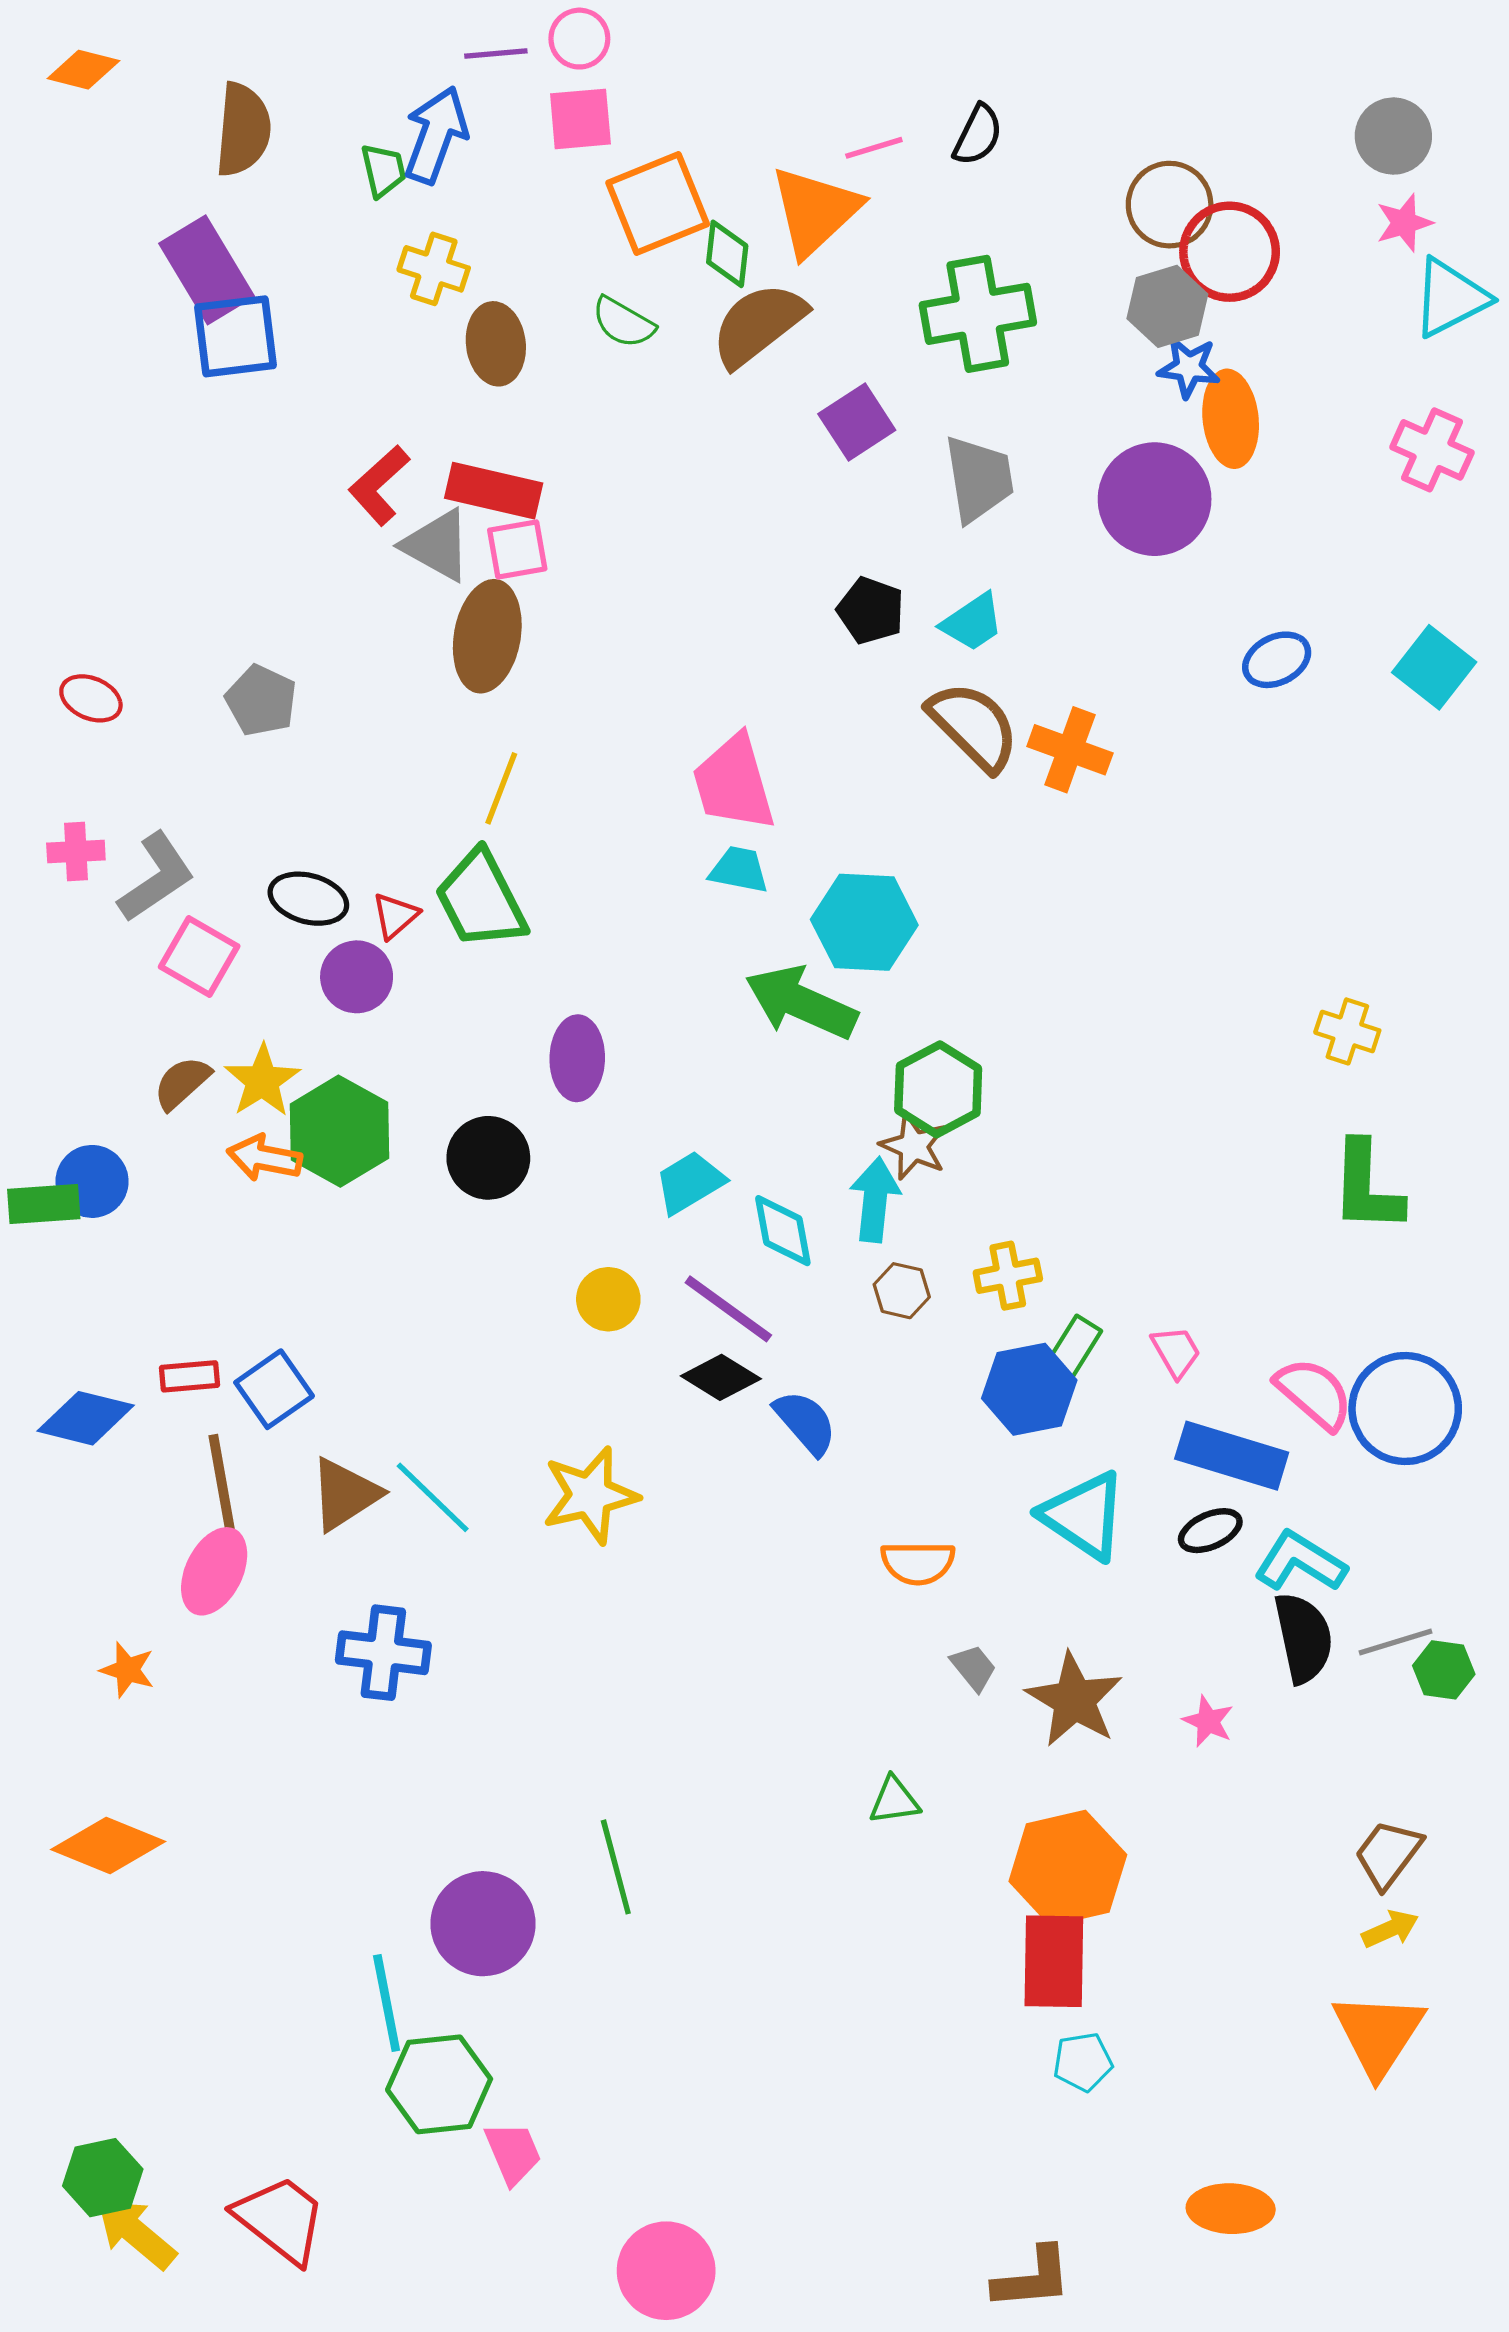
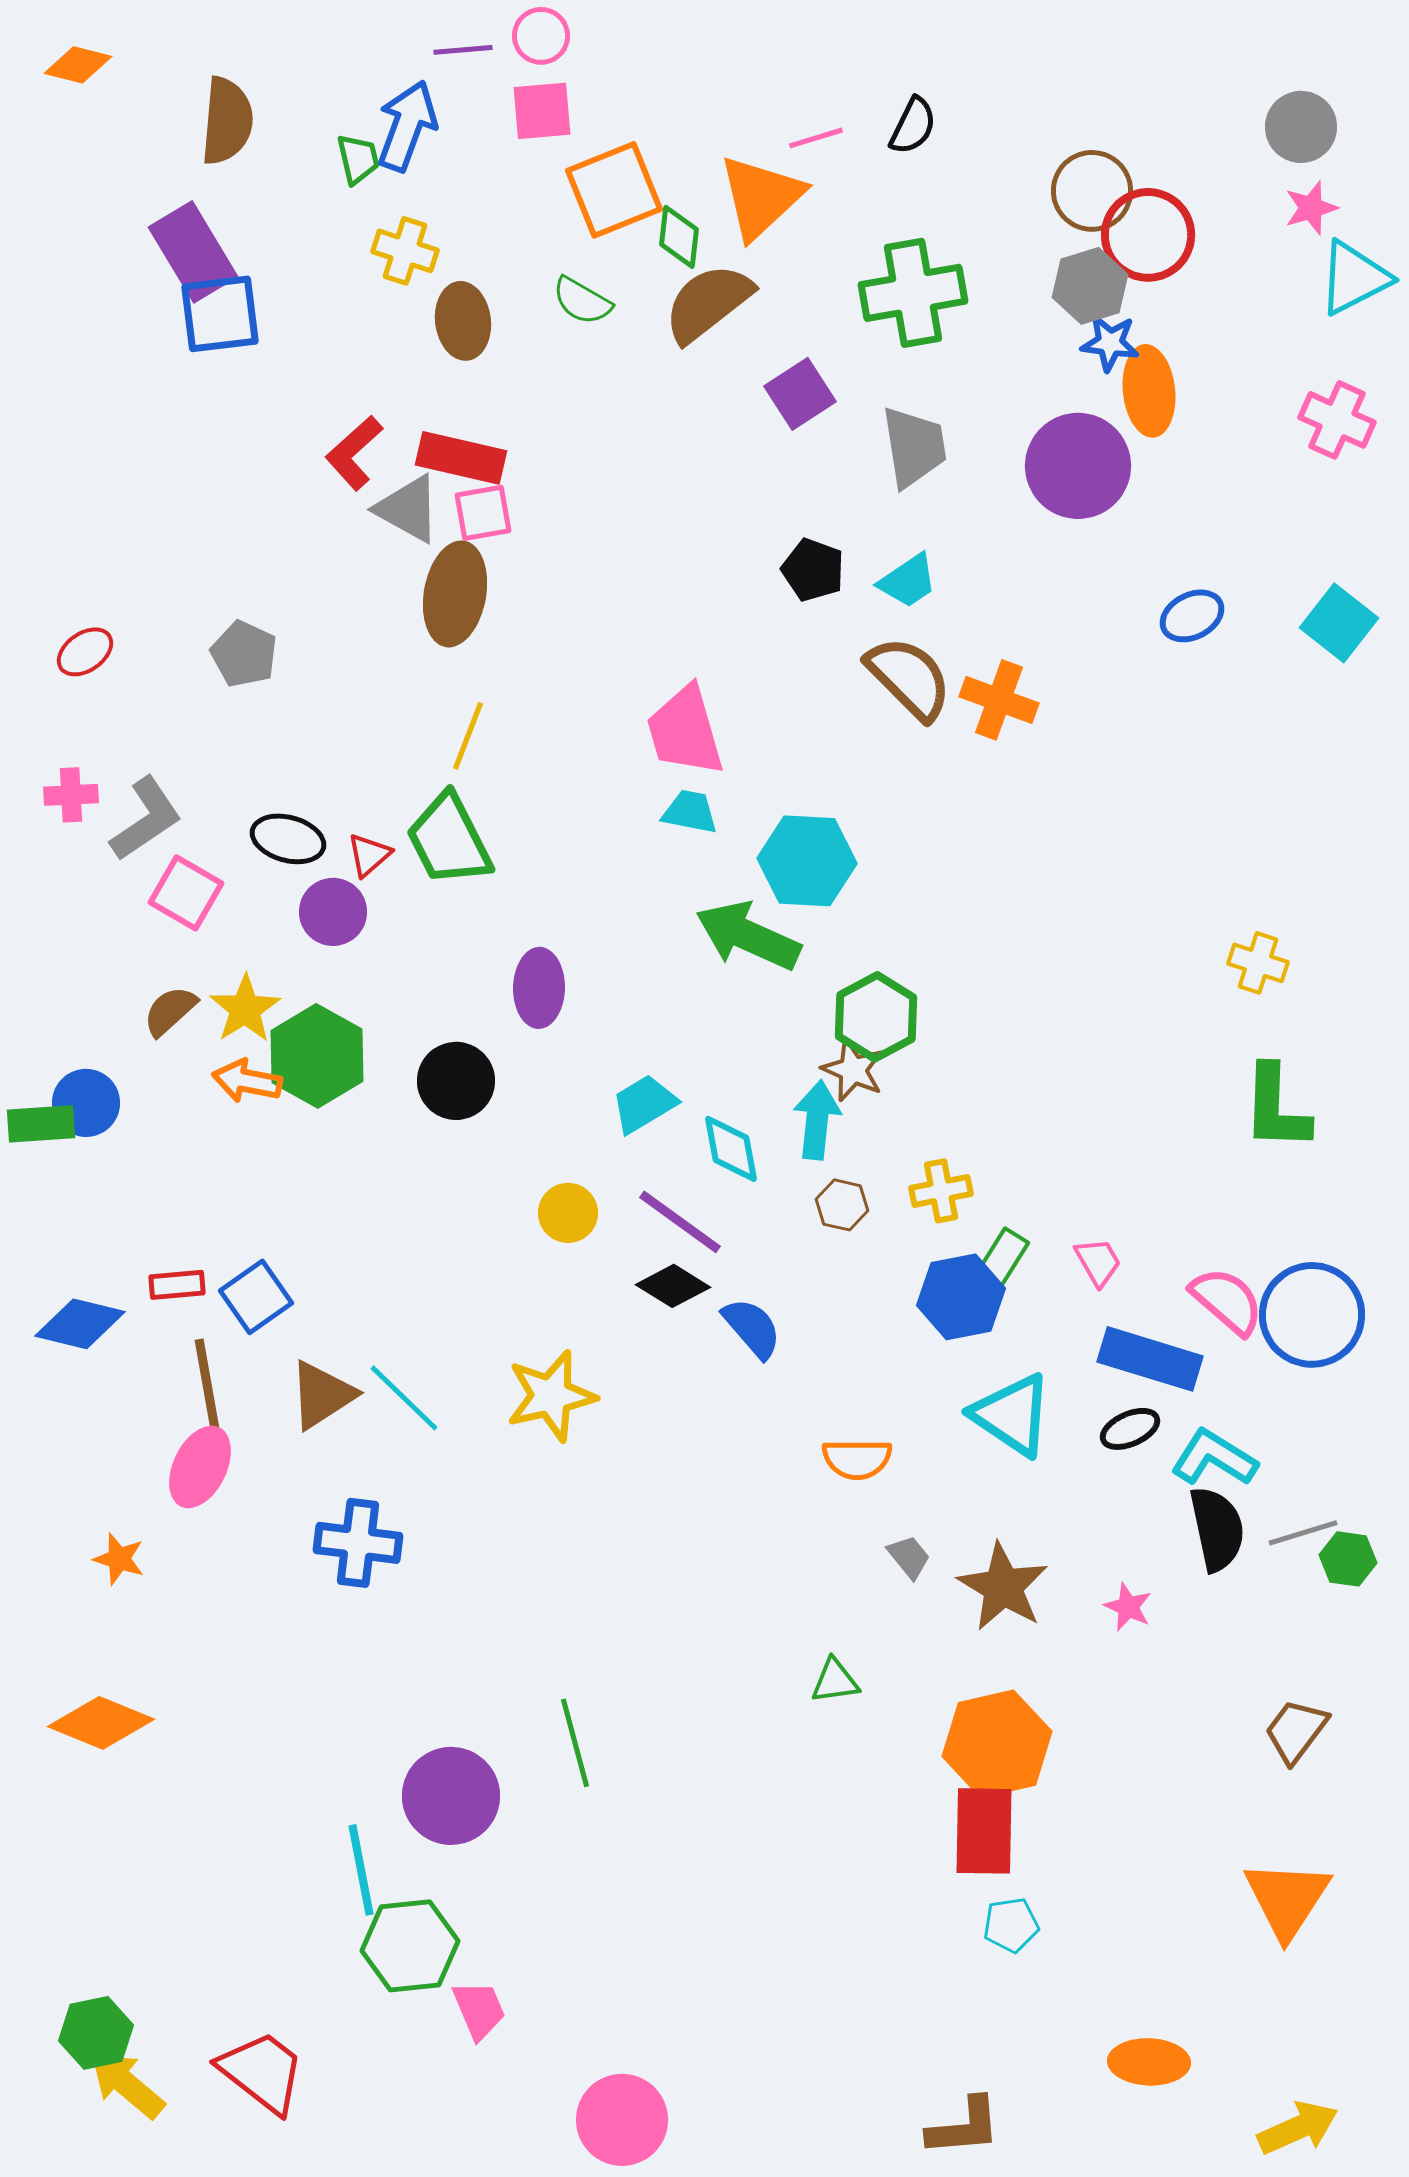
red ellipse: (91, 698) -> (85, 652), turned -58
yellow arrow: (1390, 1929) -> (1298, 2128), moved, size x1.5

